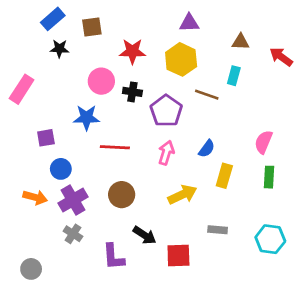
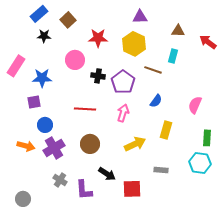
brown square: (92, 27) -> (68, 20), turned -35
black cross: (132, 92) -> (98, 76), moved
blue star: (86, 118) -> (42, 78), moved
blue semicircle: (207, 149) -> (156, 101), moved
green rectangle: (269, 177) -> (207, 138), moved
gray cross: (73, 234) -> (60, 180), moved
cyan hexagon: (270, 239) -> (200, 163), moved

